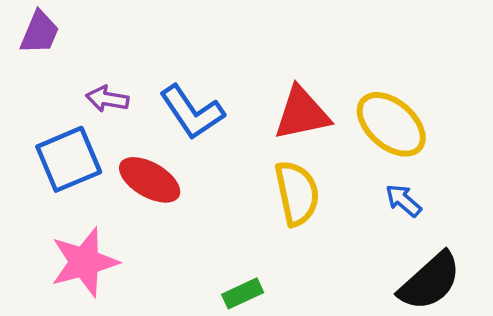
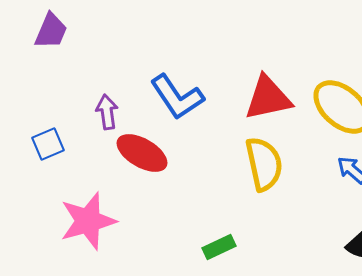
purple arrow: (107, 99) -> (107, 112), moved, turned 72
blue square: (69, 159) -> (48, 144), moved, size x0.6

